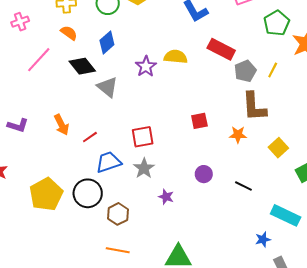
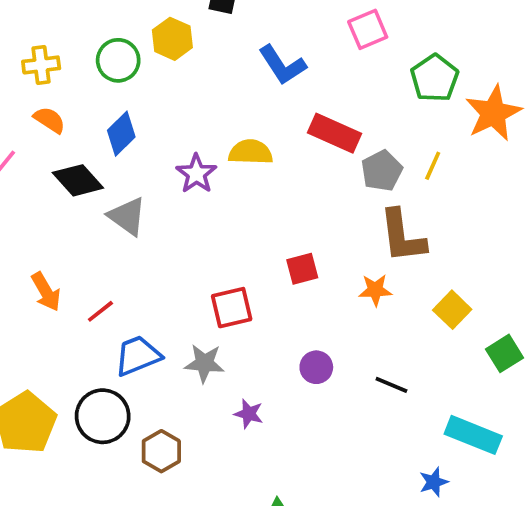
red square: (143, 137) -> (232, 308), moved
gray star: (144, 168) -> (204, 363), turned -30

